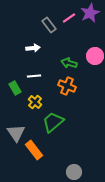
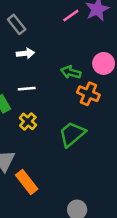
gray rectangle: (49, 25) -> (17, 24), moved
orange cross: (67, 86) -> (88, 94), moved
green trapezoid: (53, 122) -> (72, 134), moved

